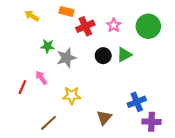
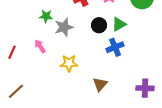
red line: (22, 87) -> (12, 52), moved
blue cross: (137, 102) -> (115, 47), moved
brown line: (49, 123) -> (16, 91), moved

